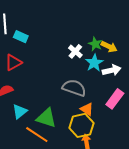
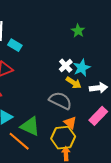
green star: (95, 44) -> (78, 31), moved
yellow arrow: (109, 47) -> (74, 83), moved
cyan star: (94, 63) -> (82, 68), moved

